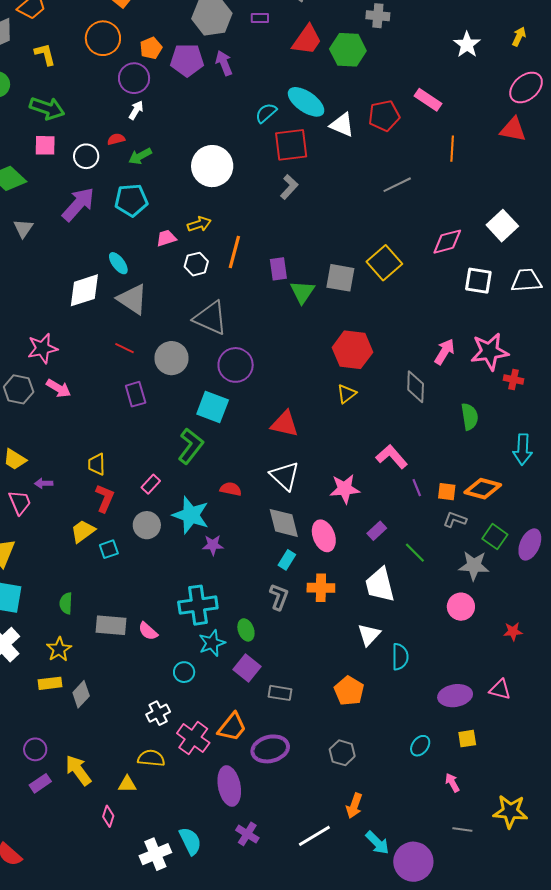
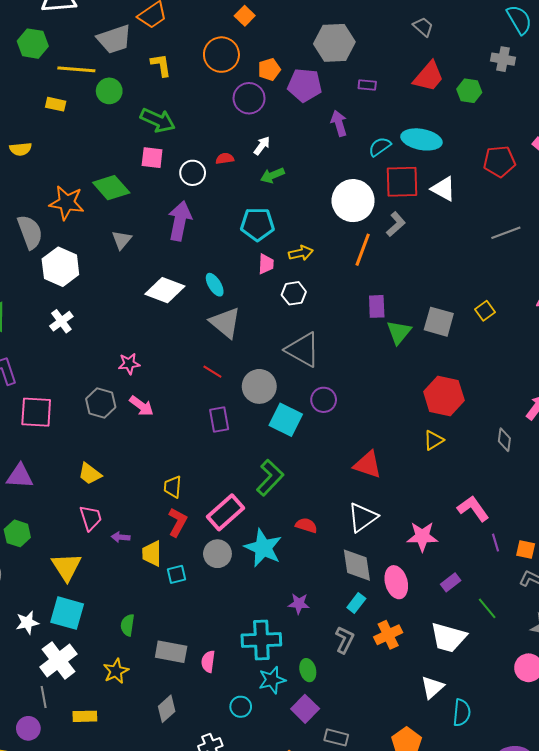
purple rectangle: (260, 18) -> (367, 85), moved
green hexagon: (348, 50) -> (469, 91), size x0.7
purple arrow: (224, 63) -> (339, 123), moved
cyan ellipse: (306, 102) -> (421, 139), turned -30
white arrow: (136, 110) -> (262, 146), moved
white triangle: (342, 125) -> (443, 189), moved
green arrow: (140, 156) -> (272, 175), moved
white circle: (212, 166) -> (353, 201), moved
cyan pentagon: (131, 200) -> (257, 224), moved
purple arrow: (78, 204) -> (180, 221), turned -36
pink trapezoid: (166, 238) -> (266, 264), turned 105
orange line: (234, 252) -> (363, 250), moved
yellow square: (384, 263) -> (485, 311), size x0.6
white diamond: (84, 290) -> (165, 290), moved, turned 33
pink star: (42, 348) -> (129, 364), size x0.7
purple circle: (236, 365) -> (324, 400), size x0.7
gray diamond: (416, 387) -> (504, 440), size x0.7
cyan square: (213, 407) -> (286, 420), moved
white triangle: (285, 476) -> (363, 517), turned 36
purple arrow: (44, 483) -> (121, 537), moved
pink rectangle: (151, 484) -> (226, 512), size x1.8
yellow trapezoid: (83, 531) -> (152, 554), turned -60
purple star: (213, 545) -> (299, 604), moved
white trapezoid: (380, 585) -> (448, 637), turned -66
orange cross: (321, 588) -> (388, 635), turned -32
pink semicircle: (148, 631) -> (208, 662), turned 50
yellow rectangle: (50, 683) -> (85, 716), moved
gray diamond: (81, 694) -> (167, 709), moved

